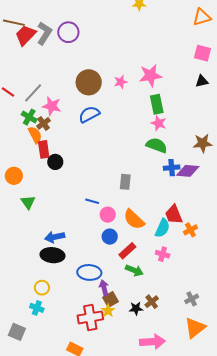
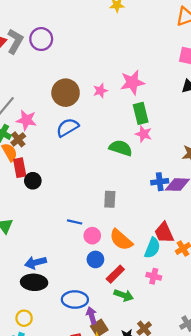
green semicircle: (157, 145) -> (121, 148), moved

